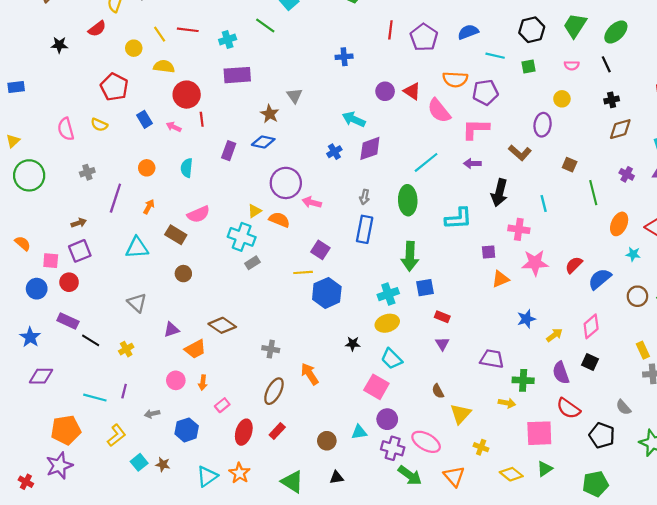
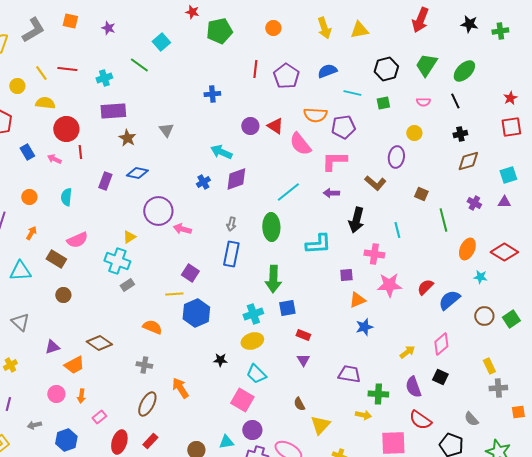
brown star: (270, 114) -> (127, 138), moved
orange semicircle: (279, 220) -> (152, 327), moved
blue star: (526, 319) -> (364, 327), moved

